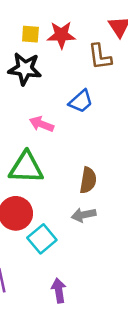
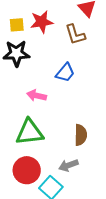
gray arrow: (84, 215) -> (68, 165), moved

